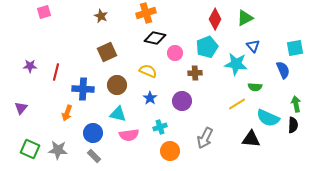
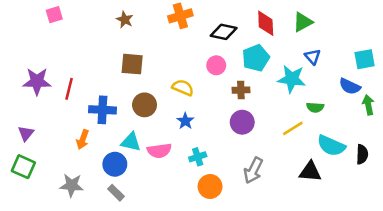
red diamond: (215, 19) -> (266, 23), turned -30
black diamond: (155, 38) -> (224, 32), moved
brown square: (107, 52) -> (132, 64), turned 30
purple star: (30, 66) -> (37, 81), size x1.6
blue semicircle: (283, 70) -> (350, 86), turned 138
purple circle: (182, 101) -> (242, 122), moved
green arrow: (296, 104) -> (368, 105), moved
cyan triangle: (118, 114) -> (131, 142), moved
pink semicircle: (129, 135) -> (159, 151), moved
green square: (30, 149) -> (23, 167), moved

